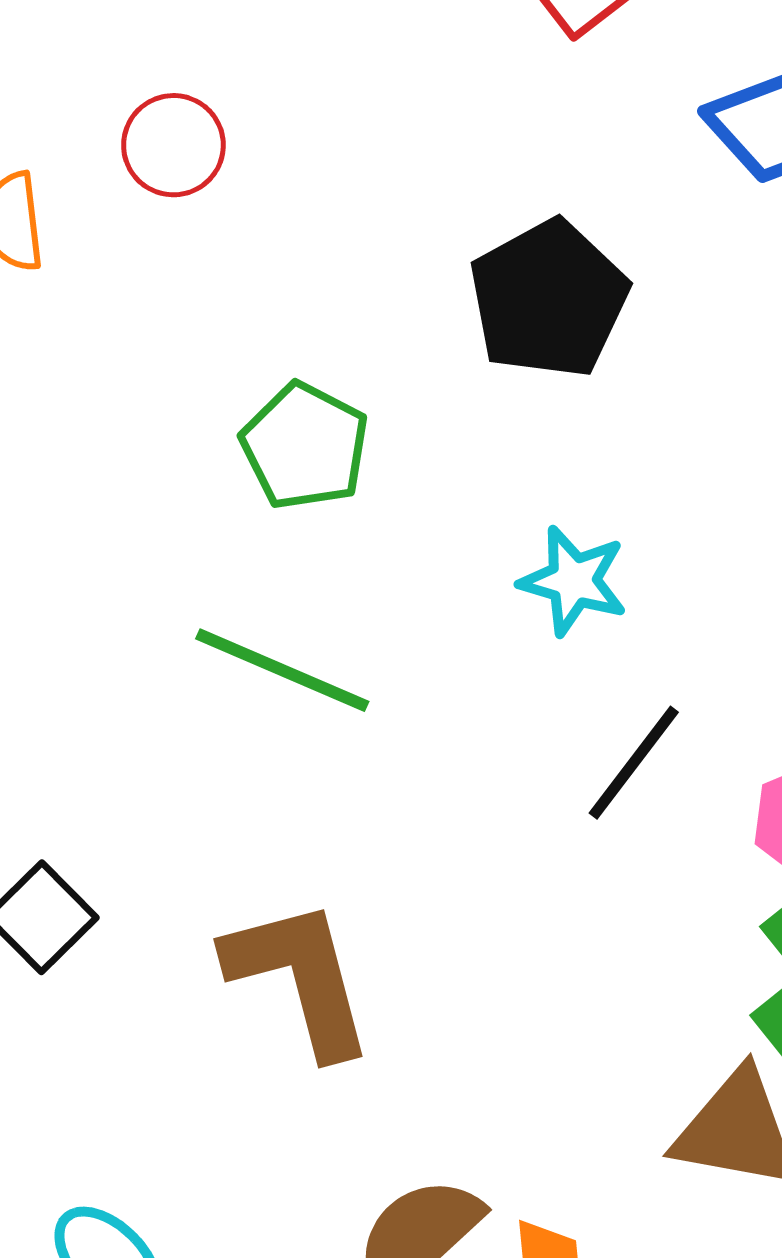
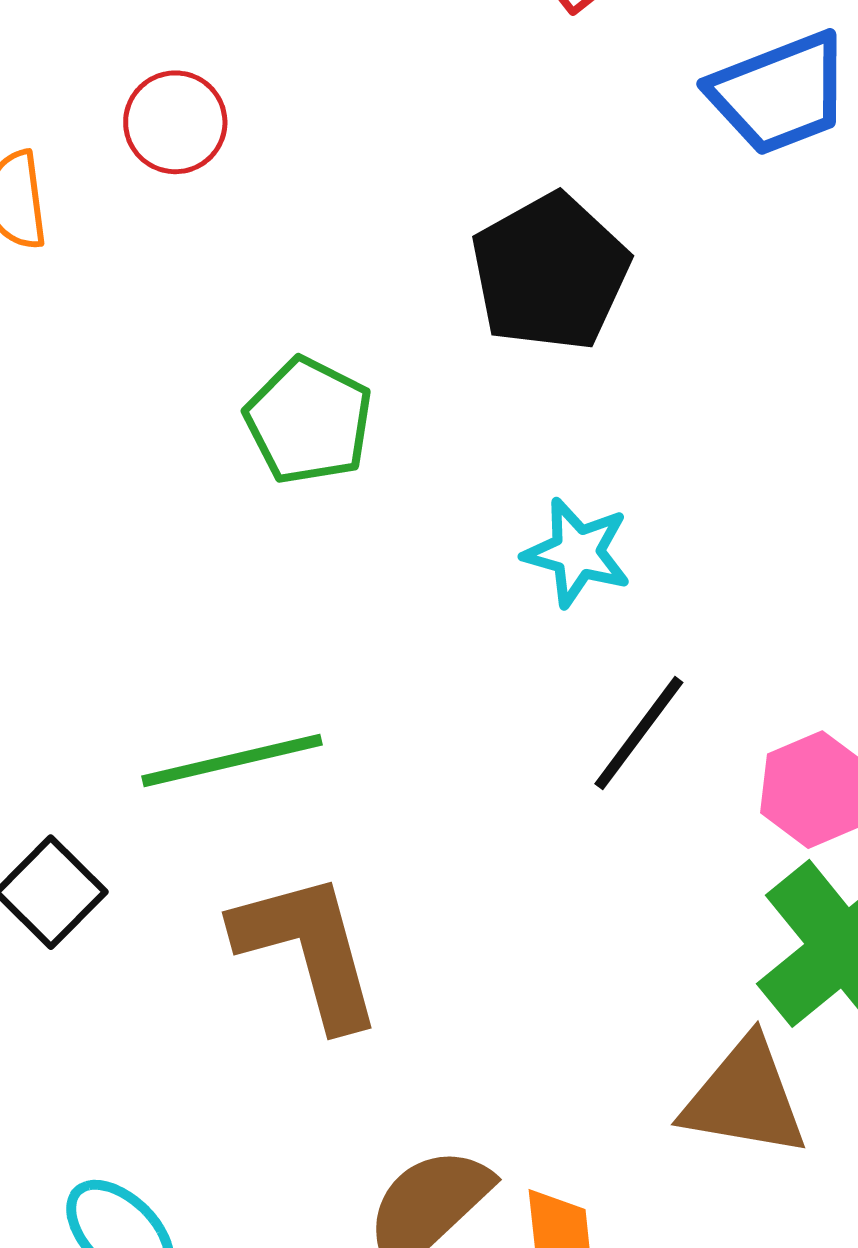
green line: (282, 670) -> (232, 760), moved, turned -36

